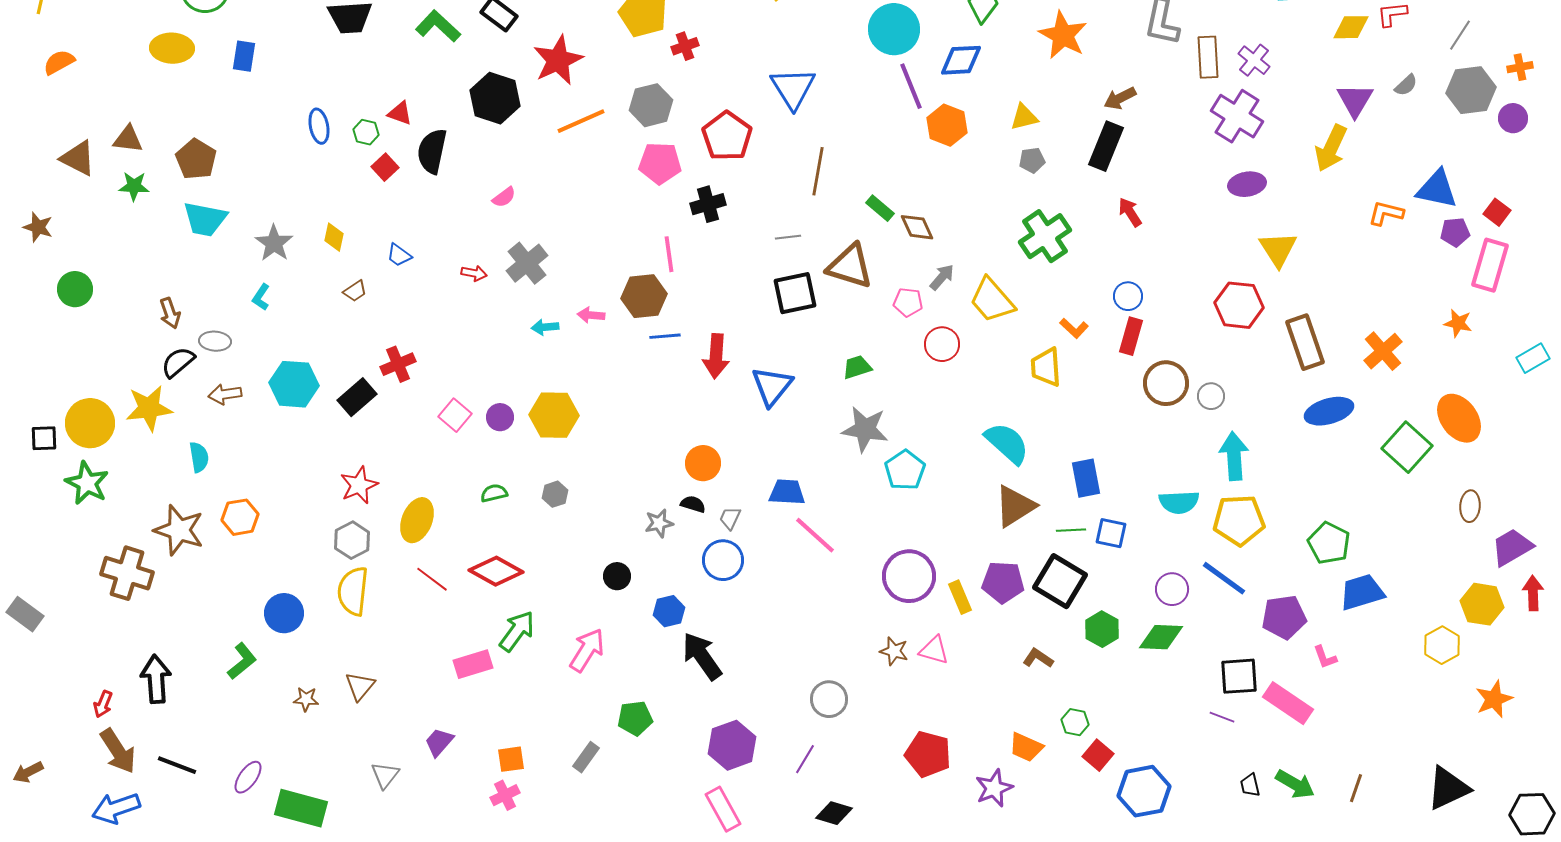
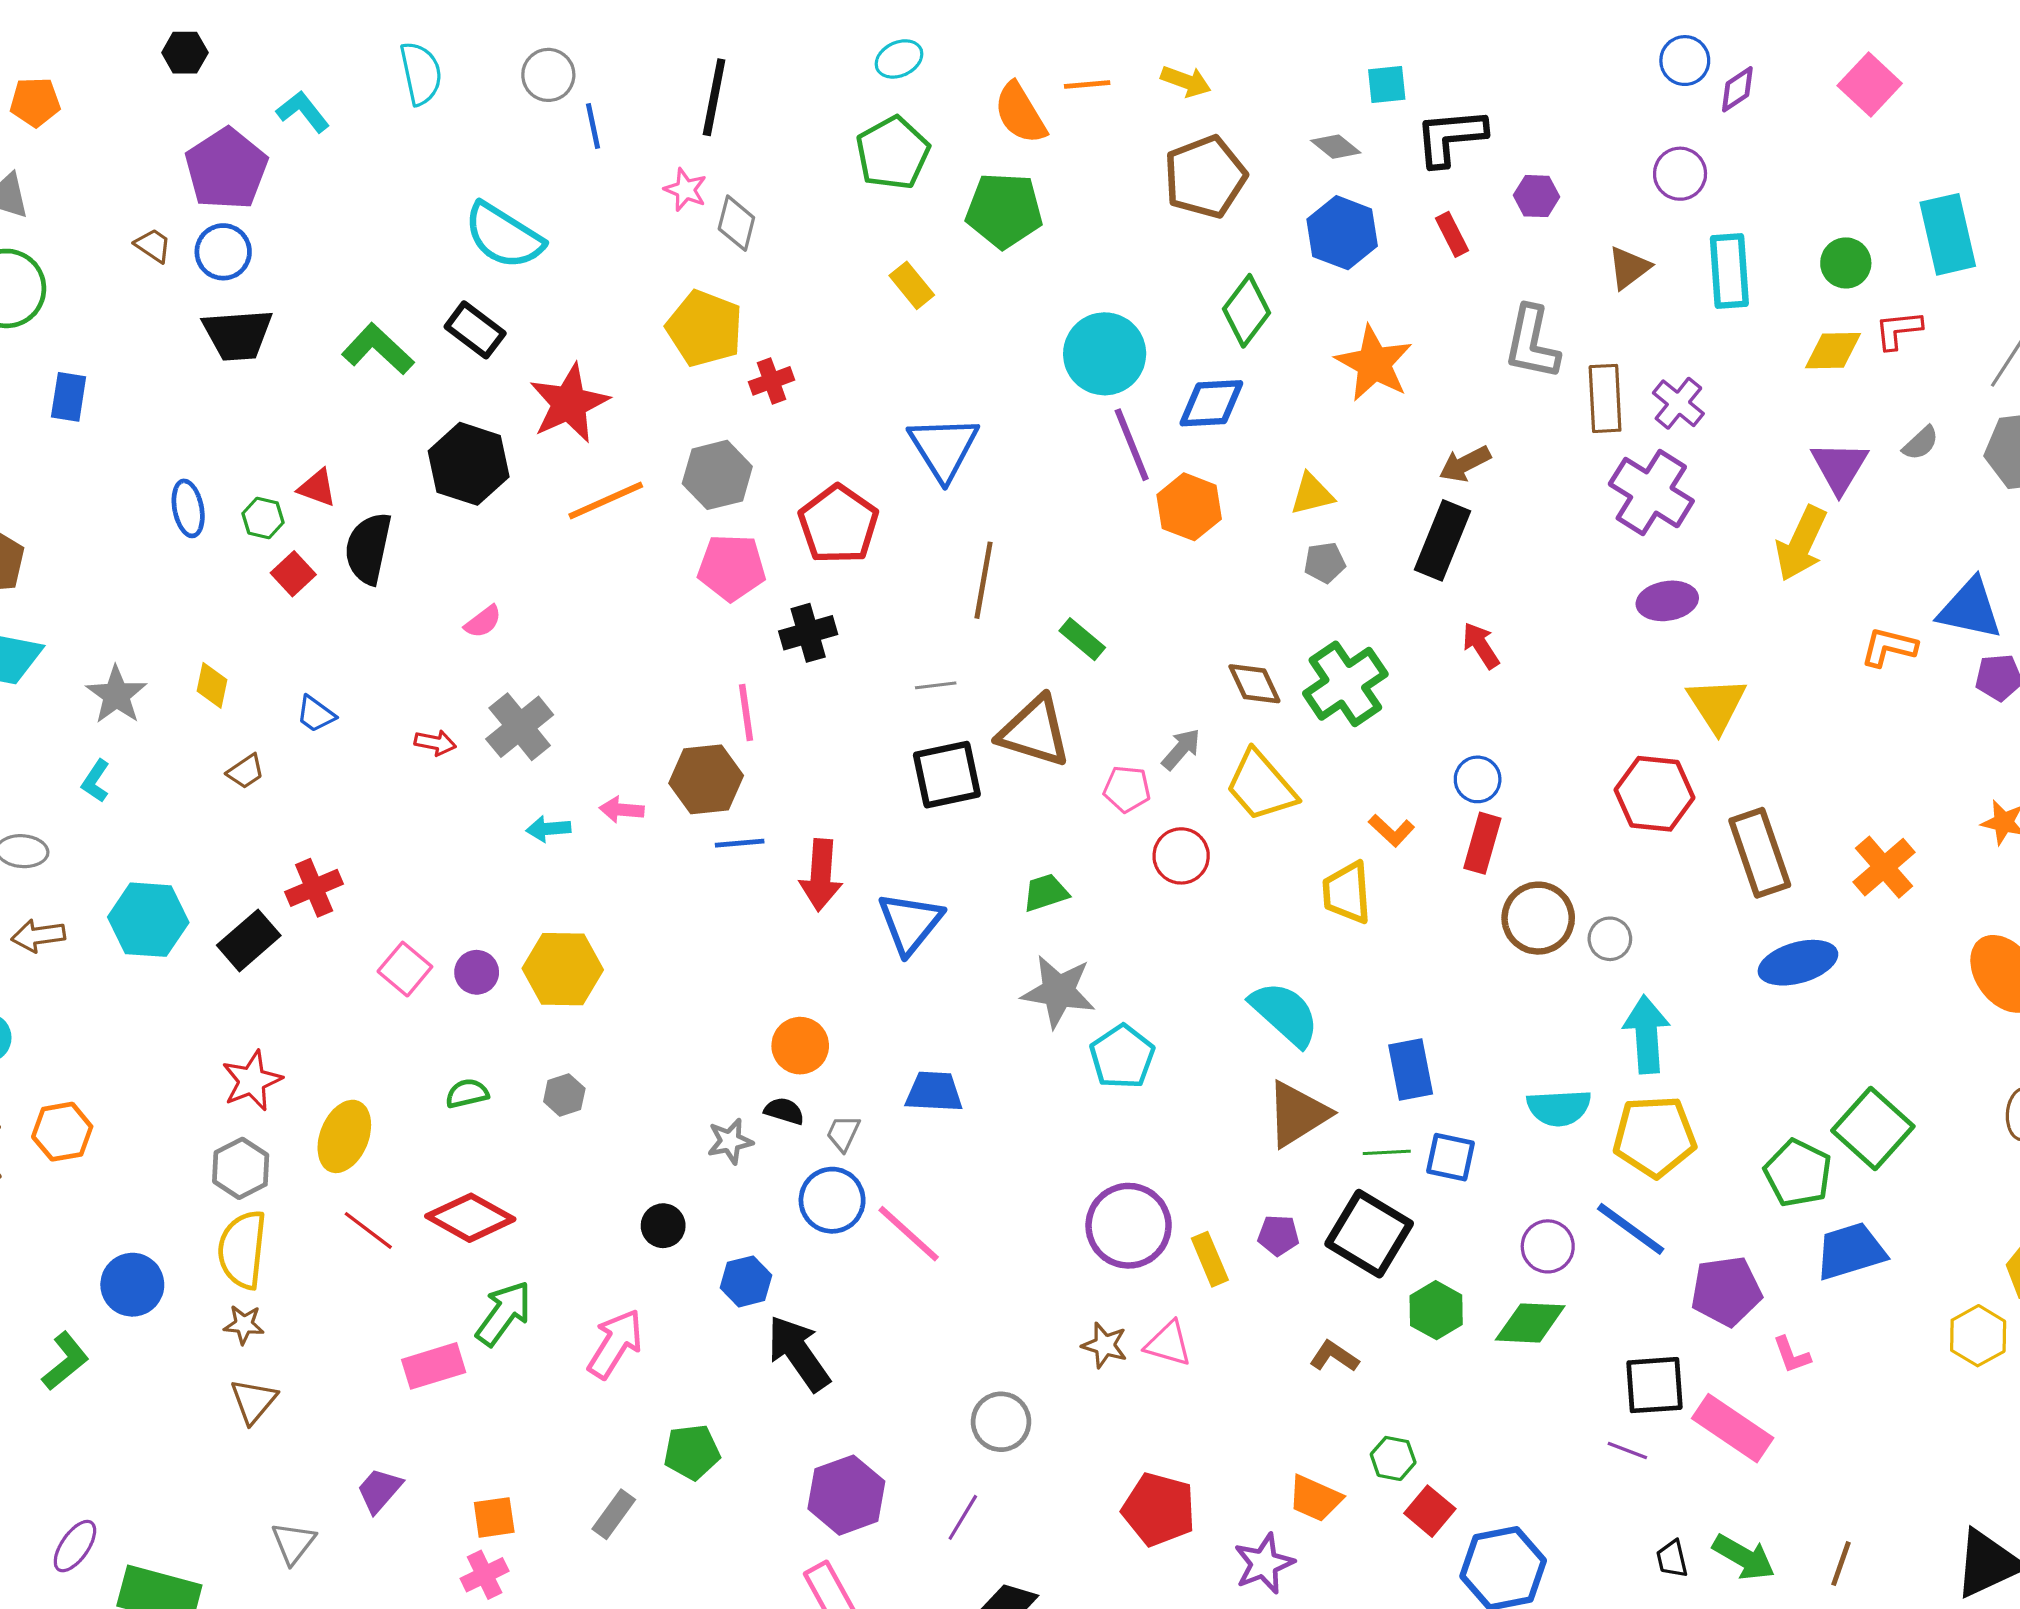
brown diamond: (917, 227) -> (1254, 684), moved
green square: (1407, 447) -> (1873, 1128), moved
pink line: (815, 535) -> (909, 1234), moved
purple pentagon: (1003, 582) -> (1278, 1235), size x0.6
brown star: (306, 699) -> (244, 1325), moved

